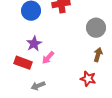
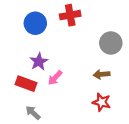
brown arrow: (98, 55) -> (102, 74), moved, turned -112
gray arrow: (38, 86) -> (33, 113), moved, turned 64

